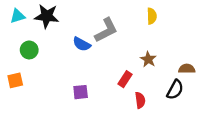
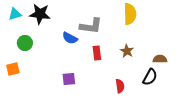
yellow semicircle: (152, 16) -> (130, 14), size x1.5
gray L-shape: (106, 30) -> (91, 26), turned 35
red rectangle: (125, 79) -> (97, 53), moved, turned -40

